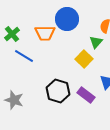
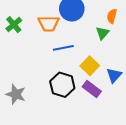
blue line: (24, 56) -> (63, 48), moved, turned -42
yellow square: (84, 59) -> (90, 66), moved

